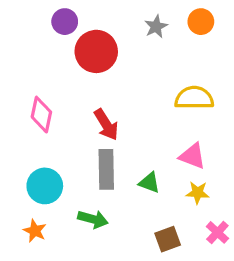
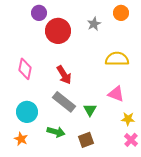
gray star: (156, 27) -> (94, 24), moved
gray rectangle: (106, 169) -> (64, 102), turned -50
green triangle: (149, 183) -> (90, 110), turned 40
yellow star: (198, 193) -> (128, 119), moved
brown square: (168, 239) -> (86, 140), moved

